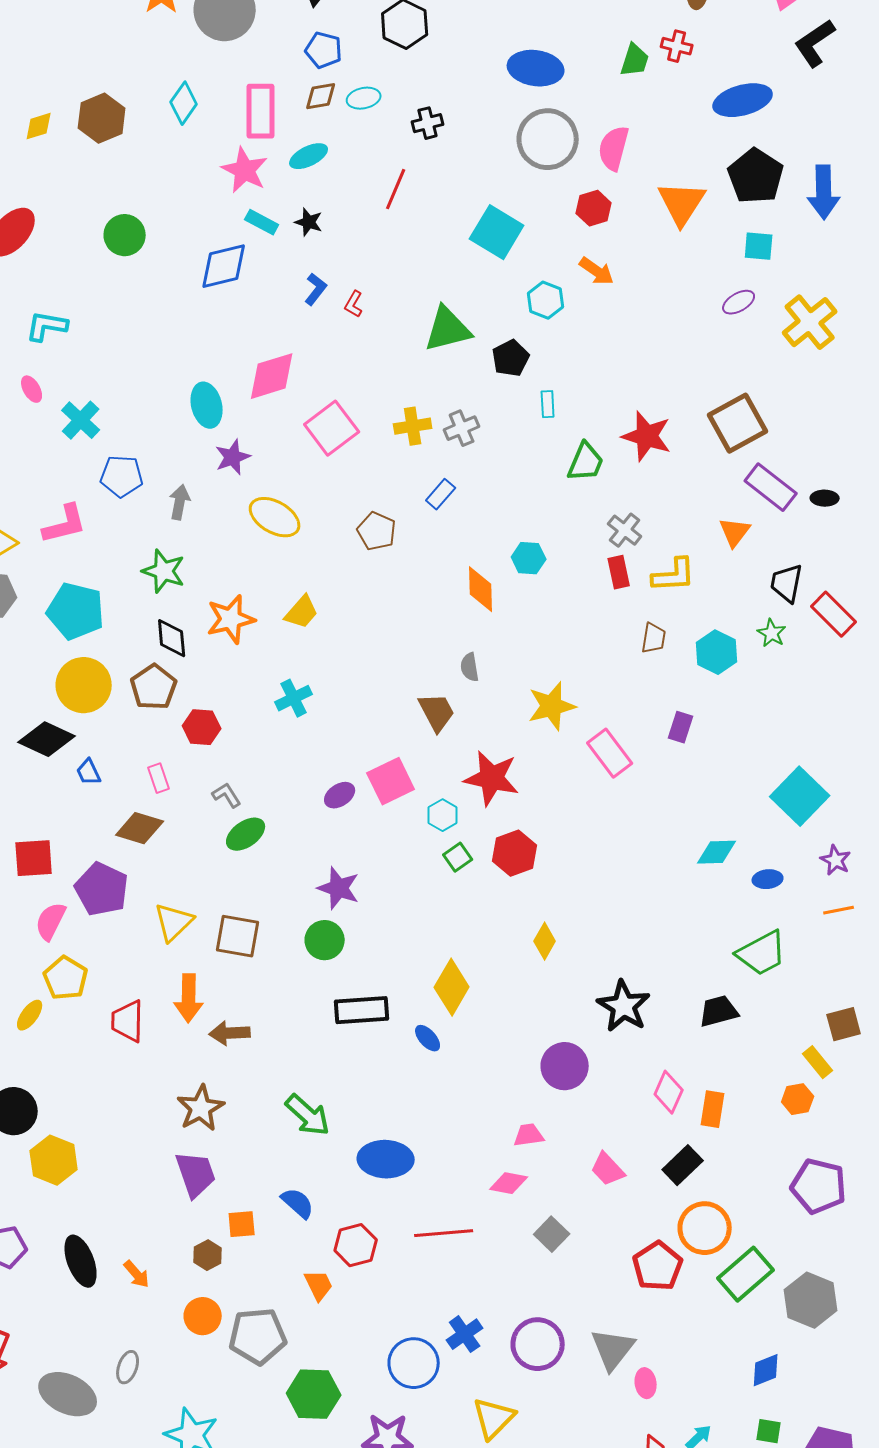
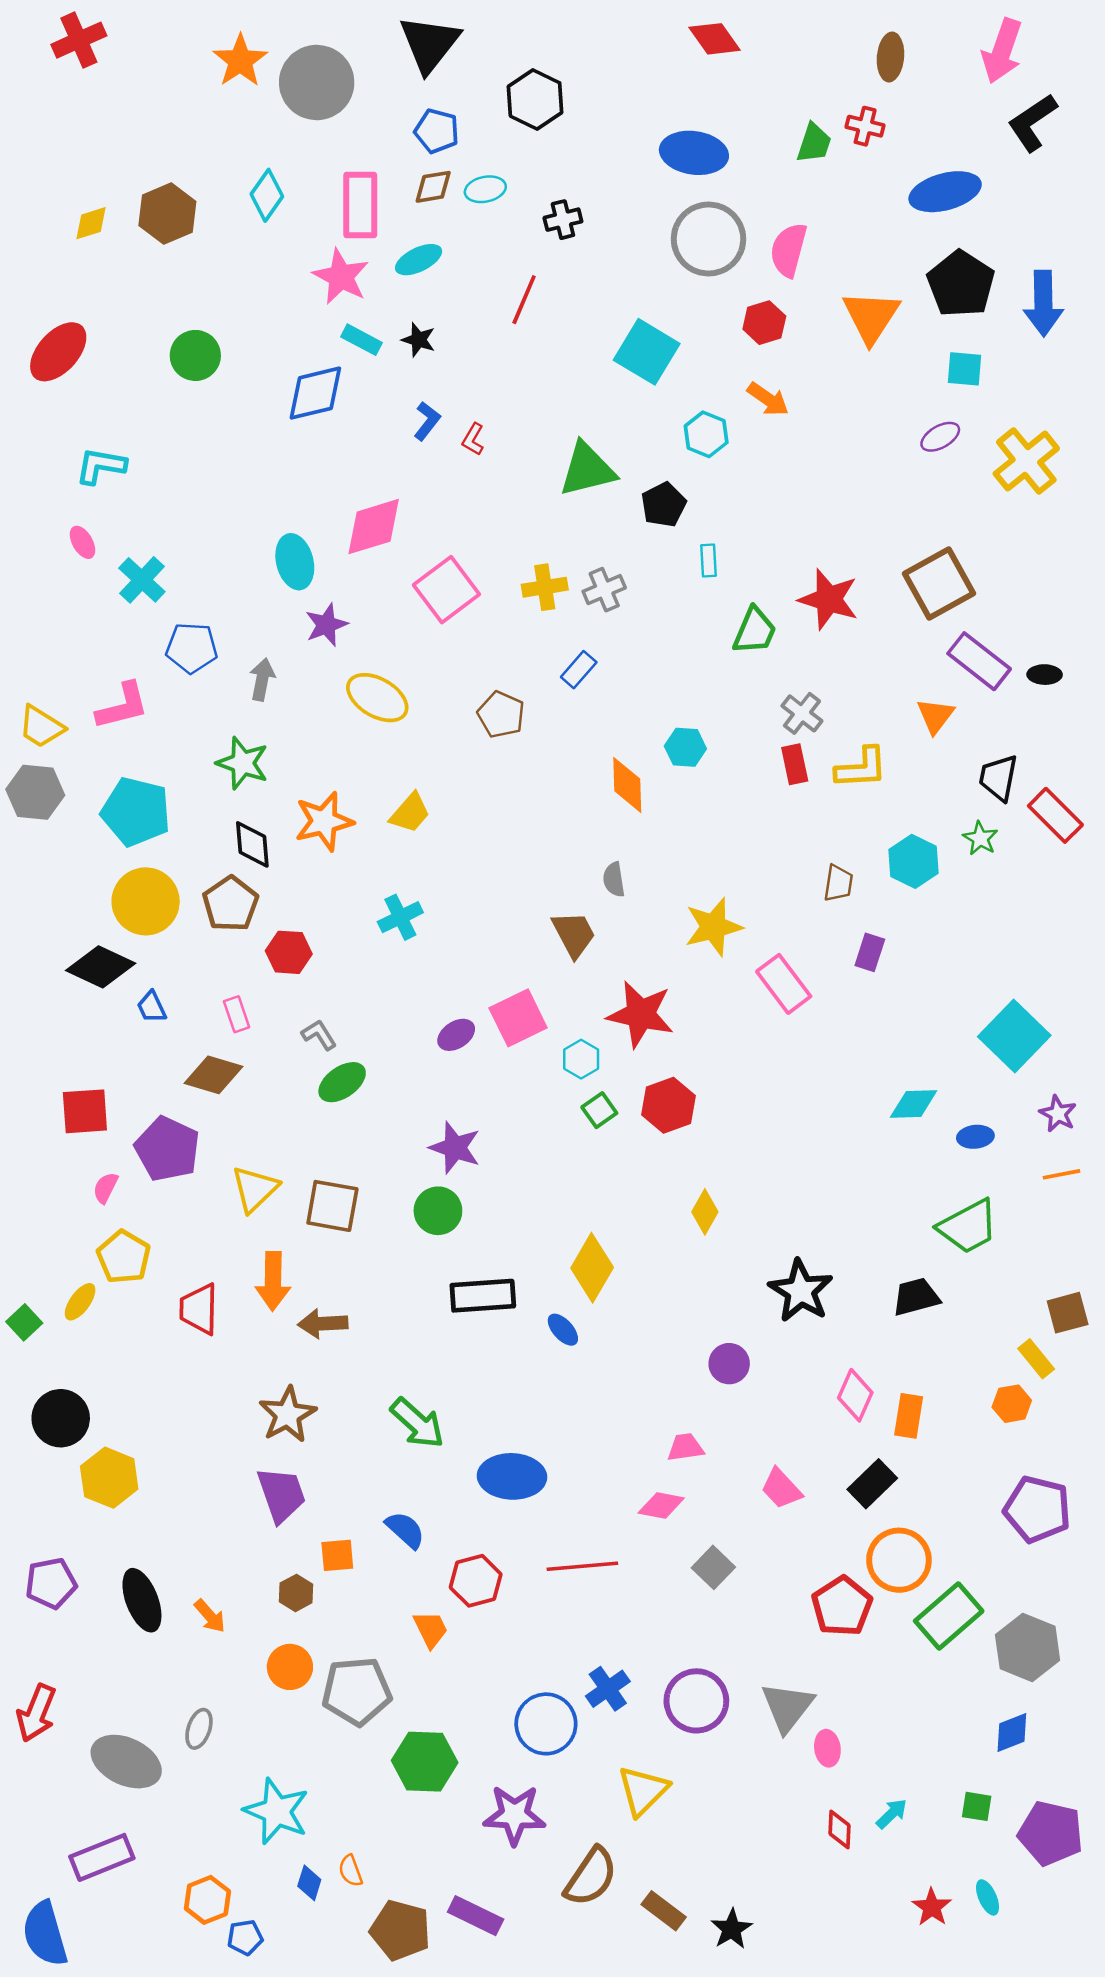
brown trapezoid: (654, 638) -> (838, 883), moved
pink semicircle: (51, 921) -> (106, 1188), size x0.7
purple circle: (565, 1066) -> (729, 1364), size x0.7
blue diamond: (766, 1370) -> (1012, 1732), moved

